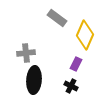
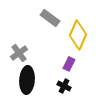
gray cross: (26, 53) -> (19, 53), turned -30

